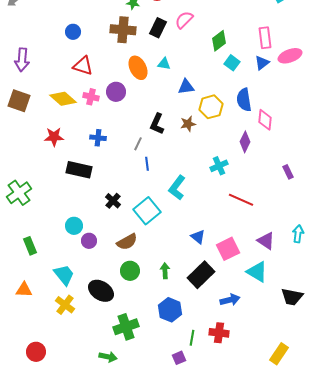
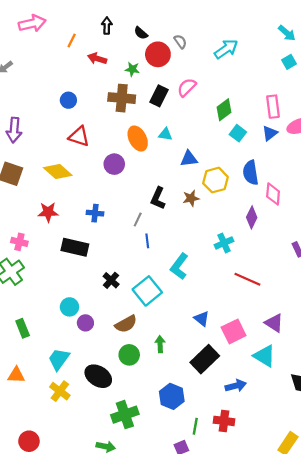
pink cross: (91, 97) -> (19, 242), moved
green arrow: (165, 271) -> (160, 344), moved
cyan trapezoid: (64, 275) -> (59, 359), turned -105

